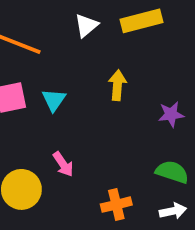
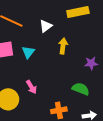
white triangle: (86, 25) -> (46, 26), moved
green semicircle: (172, 172) -> (81, 89), moved

